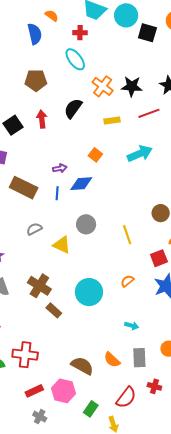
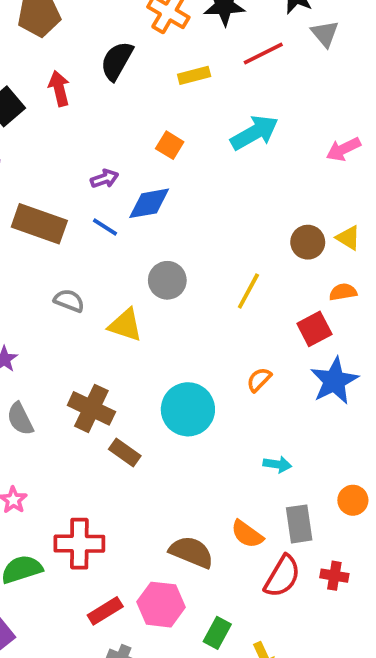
blue line: (57, 193) -> (105, 227), turned -56
gray semicircle: (34, 229) -> (69, 301), turned 56
yellow line: (127, 235) -> (248, 291), turned 54
red semicircle: (126, 397) -> (282, 576), moved

